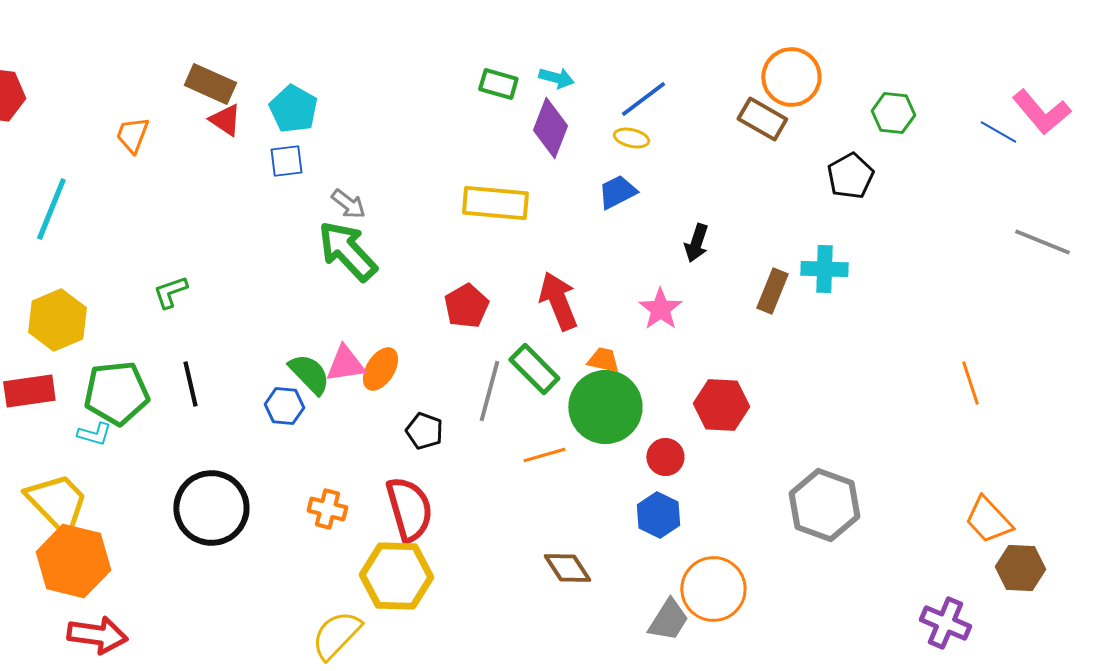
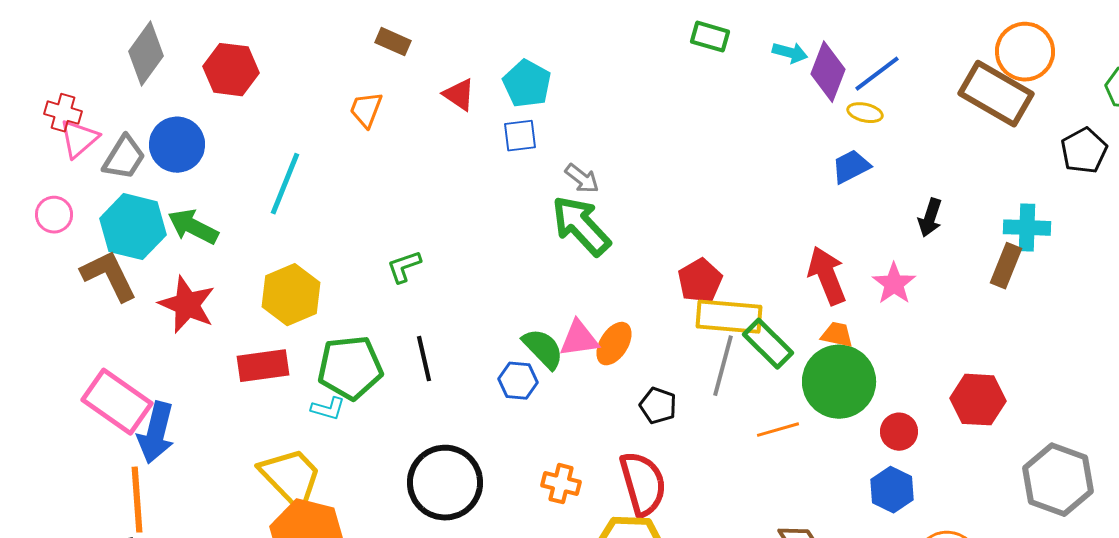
brown rectangle: (210, 84) -> (393, 42), moved, size x0.7
green rectangle: (498, 84) -> (710, 37), moved
brown rectangle: (762, 119) -> (996, 94), size x1.5
purple diamond: (550, 128) -> (828, 72), moved
yellow rectangle: (495, 203) -> (729, 317), moved
cyan cross: (824, 269) -> (1027, 228), moved
red arrow: (558, 301) -> (827, 276), moved
red hexagon: (721, 405) -> (978, 400), moved

